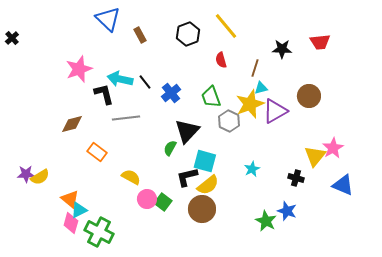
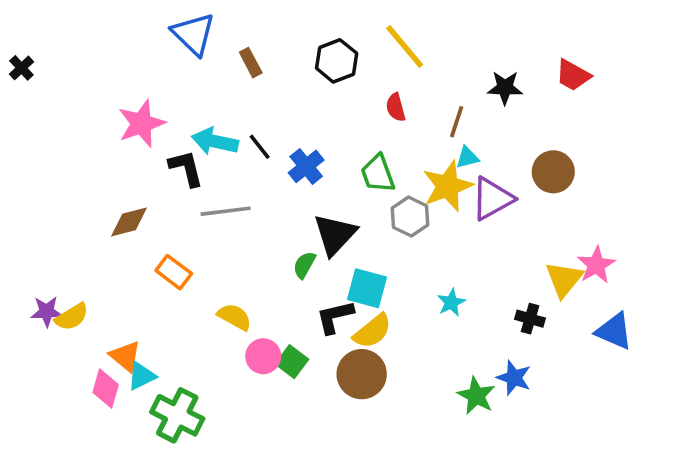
red trapezoid: (320, 42) -> (573, 75), turned 35
pink diamond: (71, 223) -> (106, 388), moved

